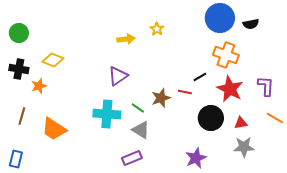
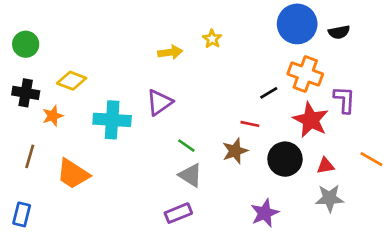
black line: (200, 77) -> (269, 93), moved
purple L-shape: (266, 86) -> (344, 100), moved
brown star: (161, 98) -> (235, 151), moved
cyan cross: (107, 114) -> (112, 120), moved

